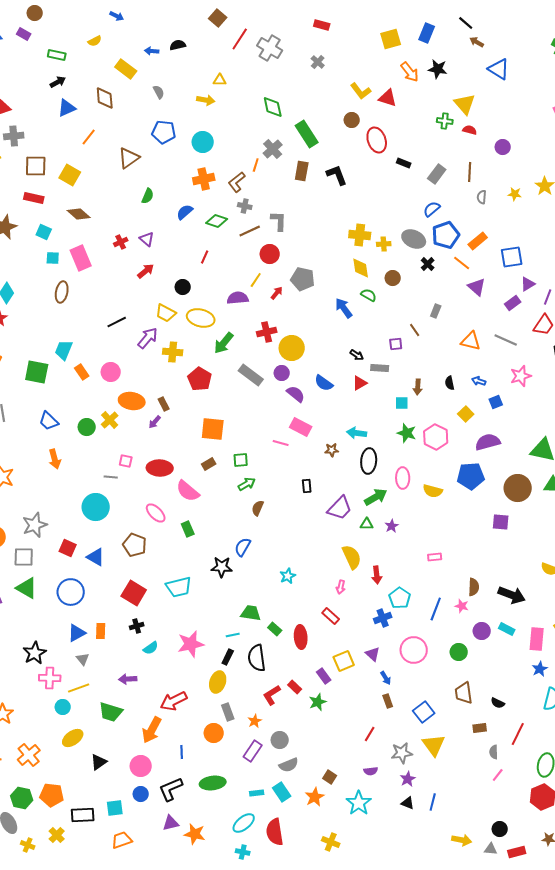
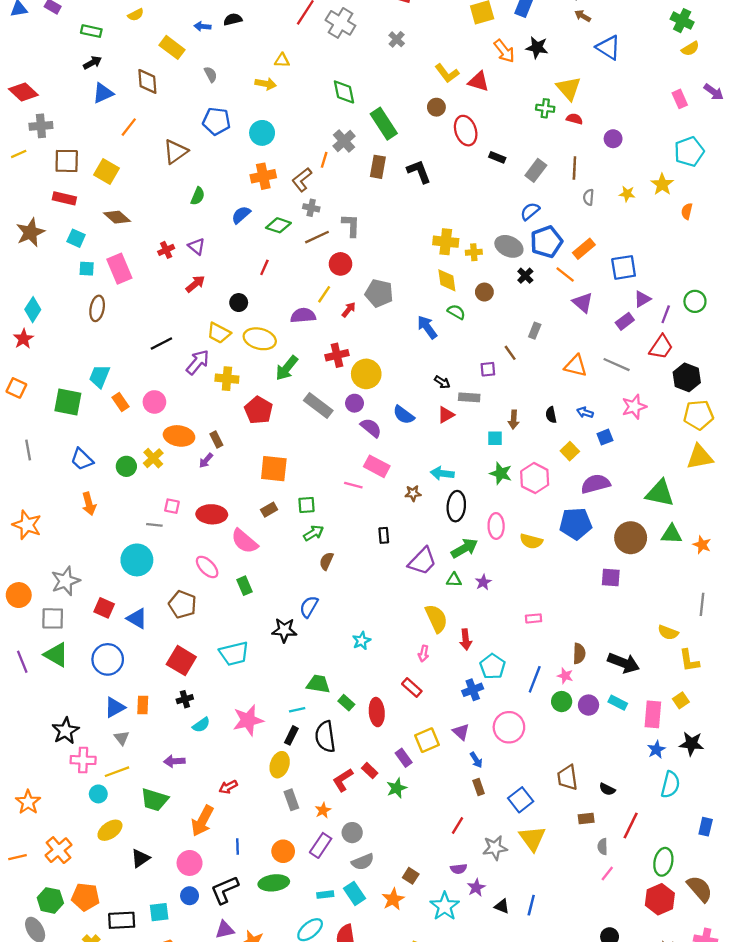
green circle: (459, 652) -> (562, 702), moved
red arrow: (174, 701) -> (228, 787), size x0.6
orange circle: (214, 733) -> (283, 851), moved
purple star: (408, 779) -> (476, 888), moved

